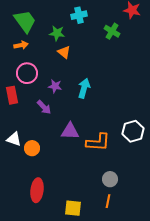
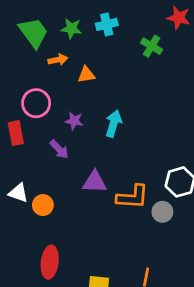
green star: (57, 33) -> (71, 29), moved
orange arrow: (21, 45) -> (58, 60), moved
orange triangle: (64, 52) -> (86, 75), turned -48
gray circle: (110, 179) -> (162, 212), moved

